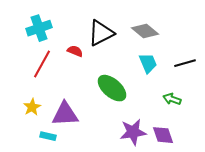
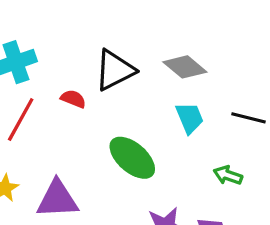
black line: (185, 63) -> (249, 118), turned 30

